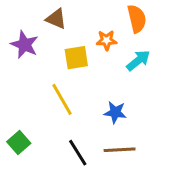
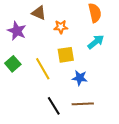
orange star: (107, 40) -> (61, 27), moved
yellow square: (76, 58) -> (66, 55), moved
green square: (19, 143) -> (13, 64), moved

